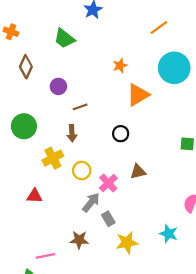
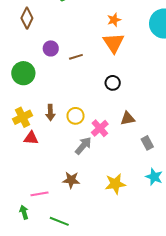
purple circle: (58, 86) -> (51, 48), moved
orange triangle: (138, 95) -> (114, 43), moved, turned -35
brown arrow: (72, 133) -> (50, 113), moved
yellow cross: (53, 158) -> (23, 117), moved
gray rectangle: (108, 219) -> (147, 143), moved

